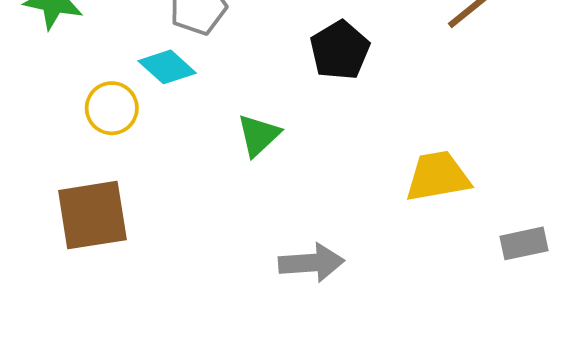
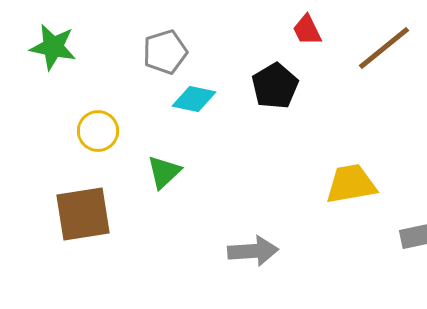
cyan diamond: (167, 67) -> (194, 99), moved, turned -30
green triangle: (259, 135) -> (164, 172), moved

